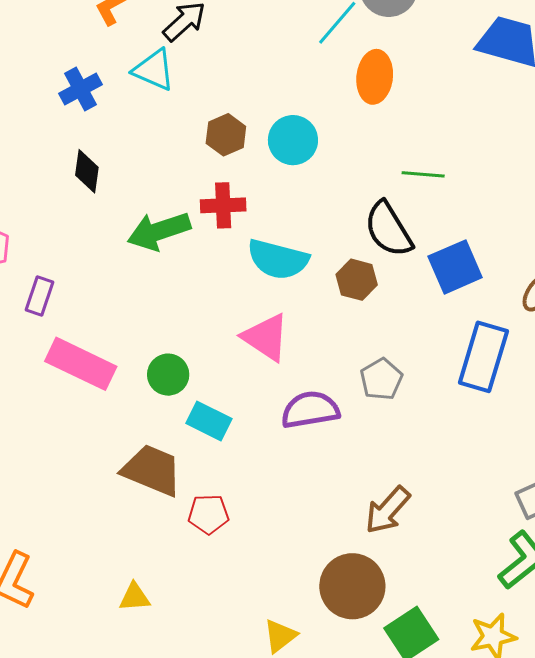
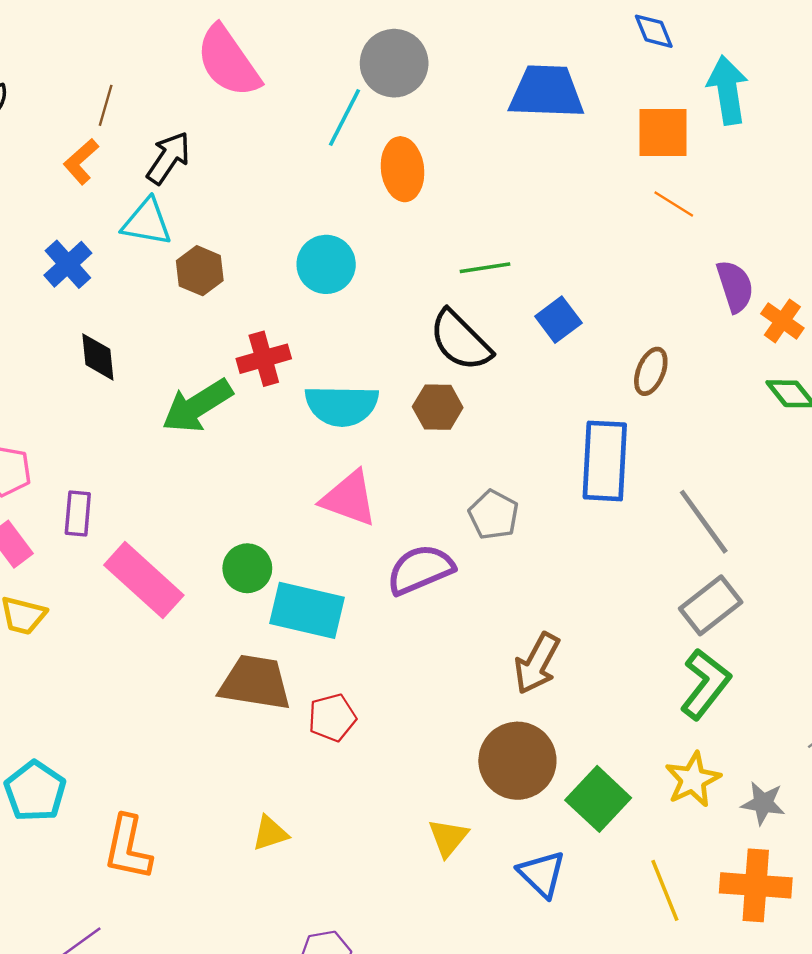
brown hexagon: (226, 135) -> (200, 271), moved
blue square: (455, 267) -> (558, 320), moved, size x0.7
pink rectangle: (81, 364) -> (144, 580), turned 30
cyan rectangle: (209, 421) -> (307, 610), size x1.4

